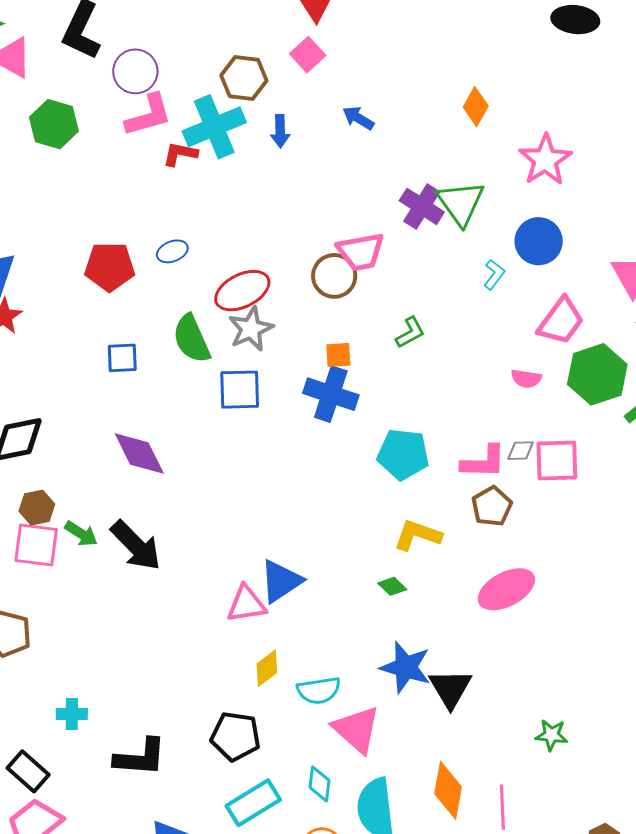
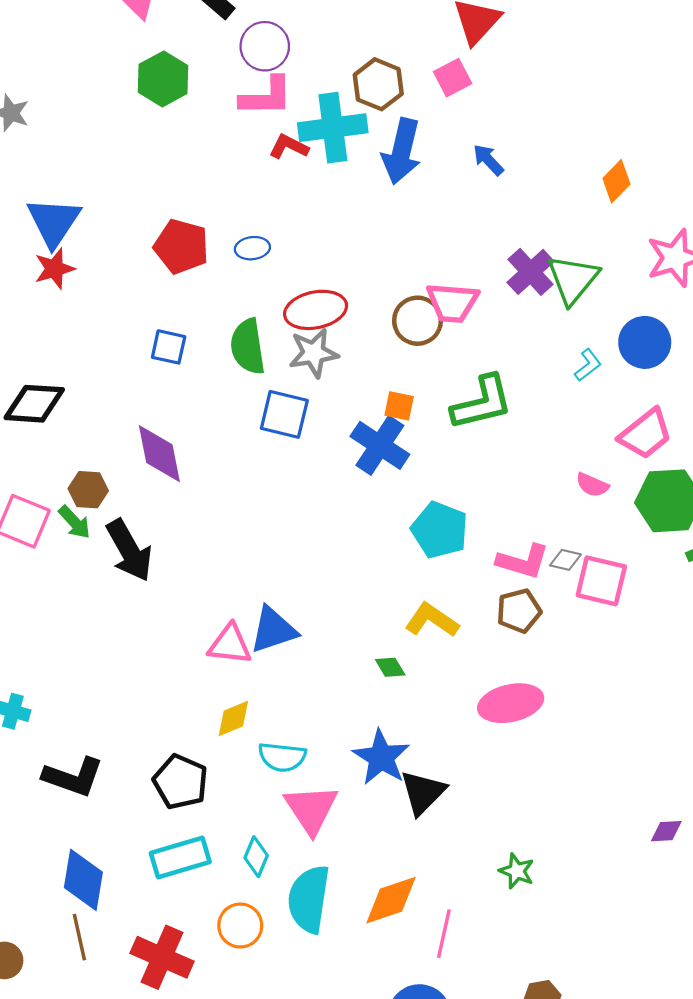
blue arrow: (280, 131) -> (402, 151), size x1.8
green L-shape: (410, 333) -> (482, 403), size x1.8
brown hexagon: (37, 508) -> (88, 490), moved
orange diamond: (448, 790) -> (391, 900), turned 46

